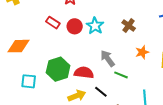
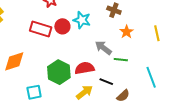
red rectangle: (53, 23) -> (41, 29), size x1.5
orange star: (142, 52) -> (127, 32), moved

